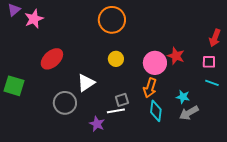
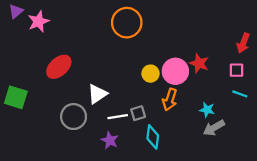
yellow circle: (116, 59) -> (150, 74), moved
white line: (116, 111) -> (118, 117), moved
cyan diamond: (156, 111) -> (153, 137), moved

